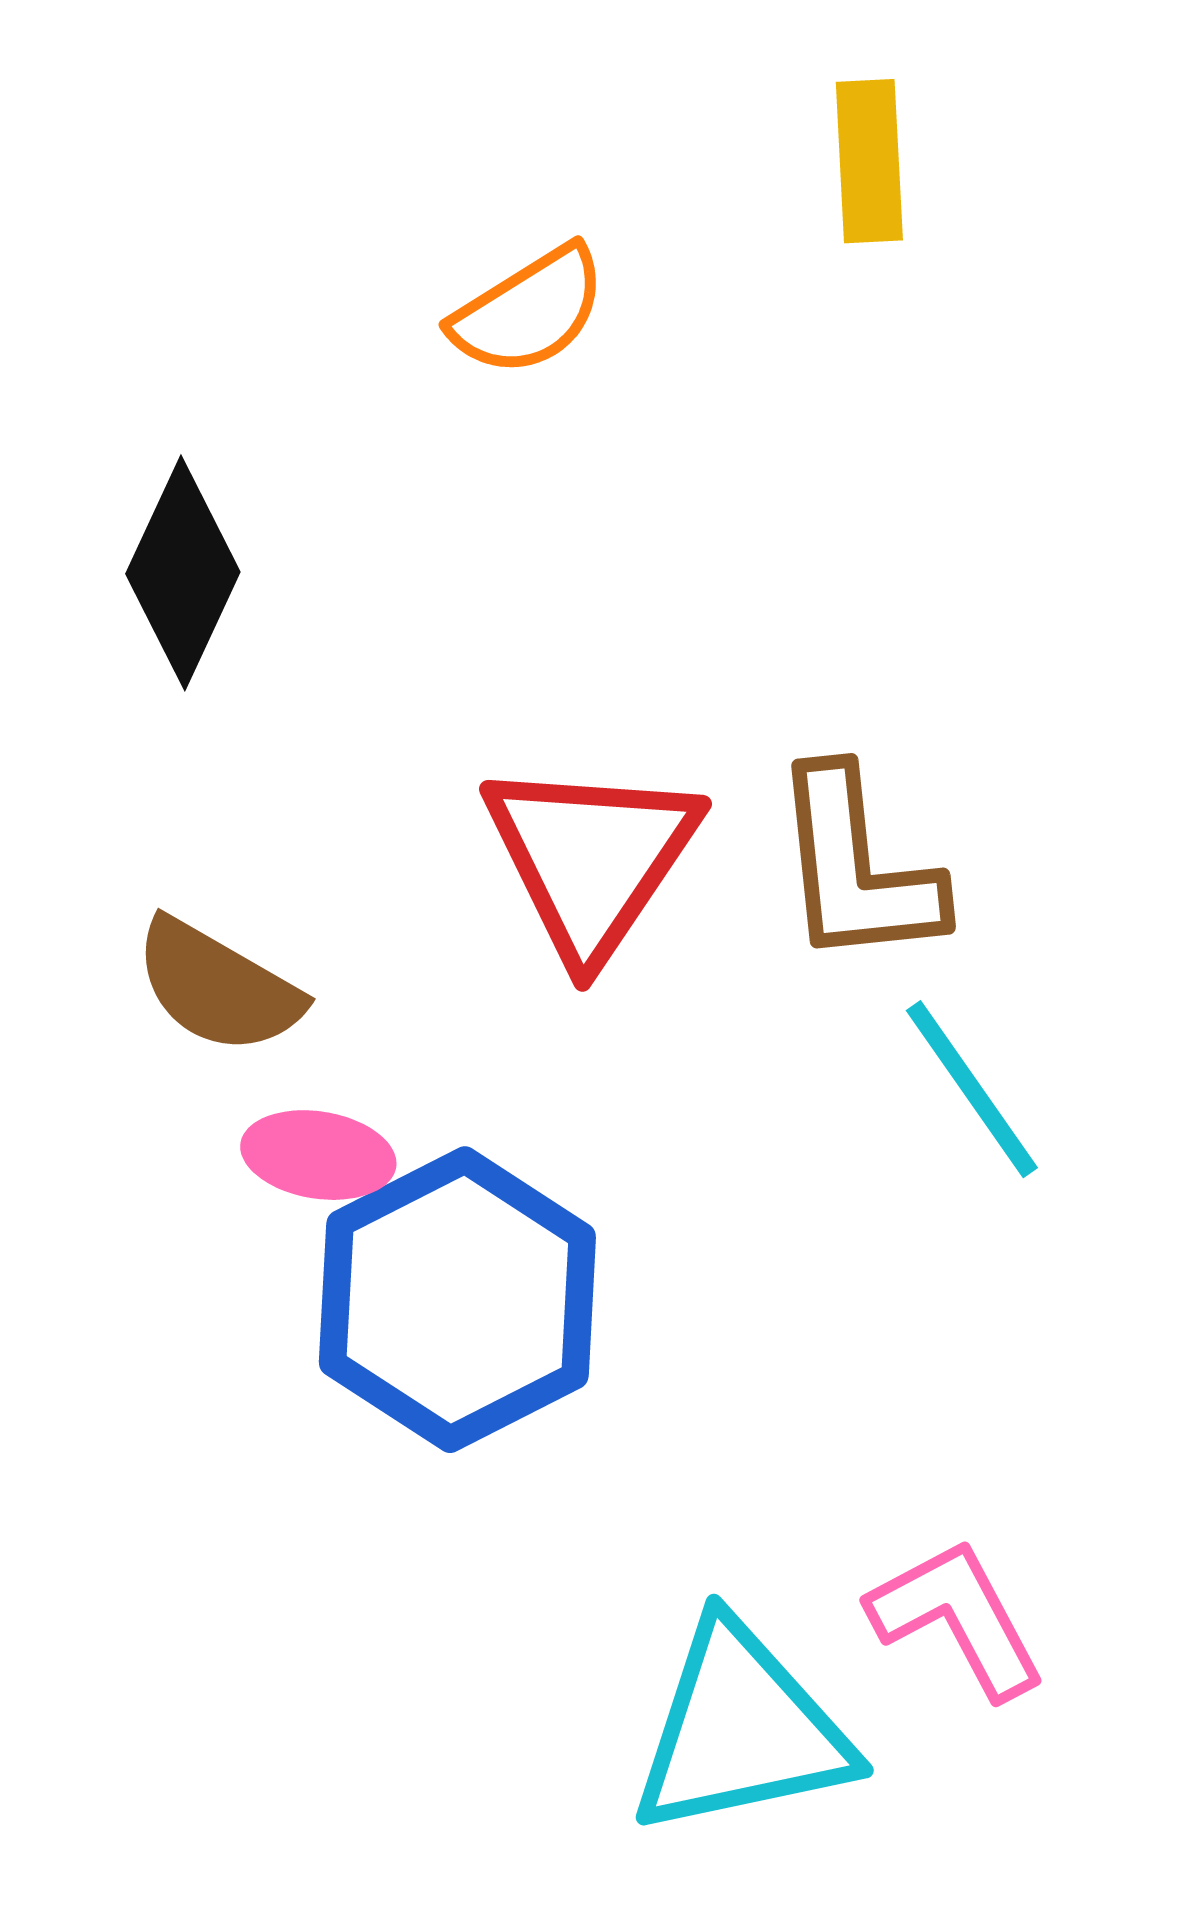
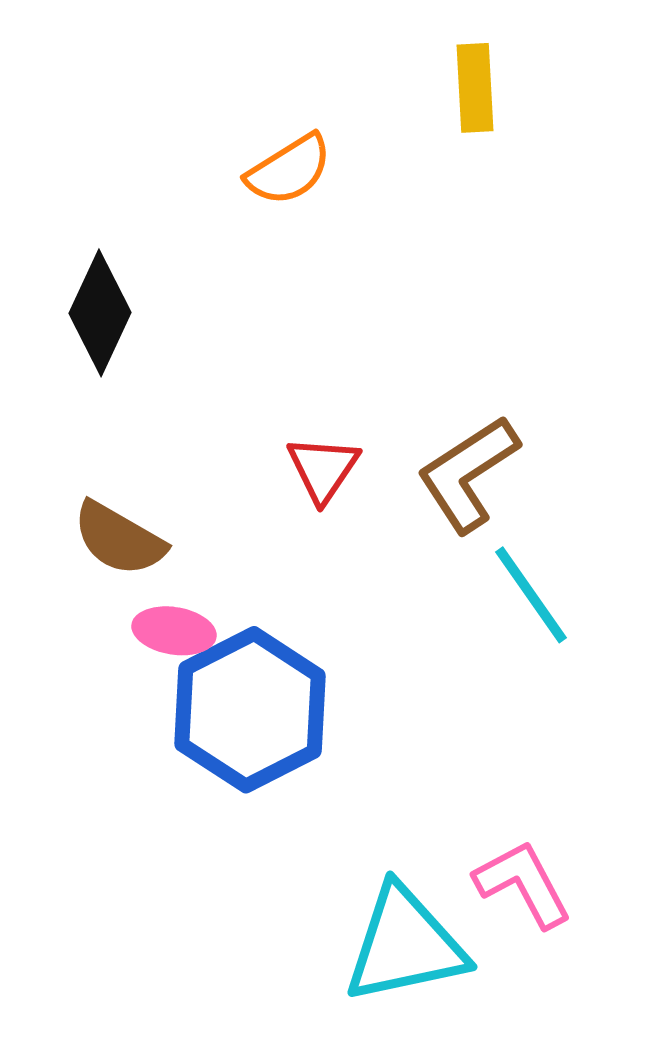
red triangle: (591, 859) -> (323, 469), size x0.6
brown L-shape: (857, 868) -> (468, 474), turned 63

